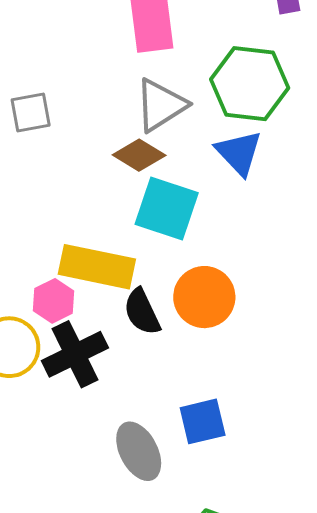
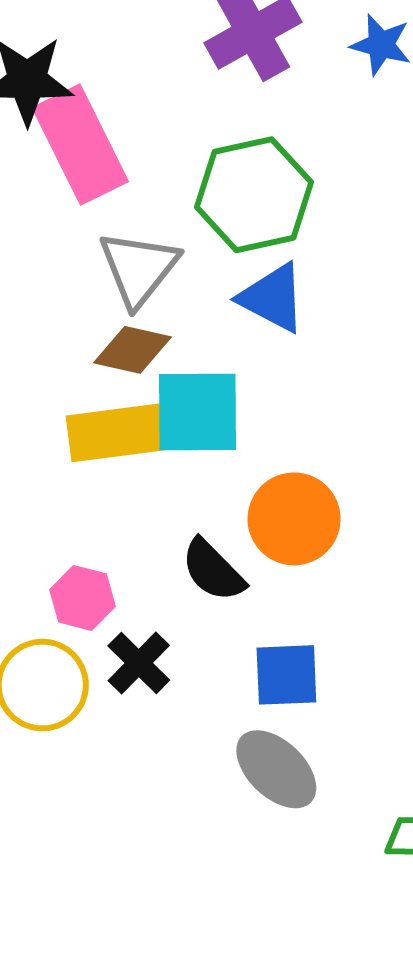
yellow rectangle: (97, 267) -> (123, 432), moved
black cross: (75, 354) -> (139, 663), size x0.7
blue square: (203, 421) -> (286, 675), moved, turned 30

